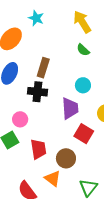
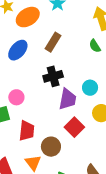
brown rectangle: (43, 68) -> (53, 42), moved
cyan circle: (83, 85) -> (90, 88), moved
black cross: (37, 92) -> (53, 76), moved, turned -36

